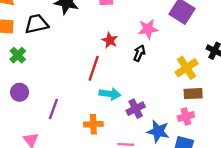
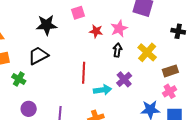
black trapezoid: (37, 24) -> (38, 56), moved
red star: (110, 40) -> (96, 31), moved
yellow cross: (187, 68) -> (147, 52), moved
purple cross: (136, 109) -> (124, 79), moved

